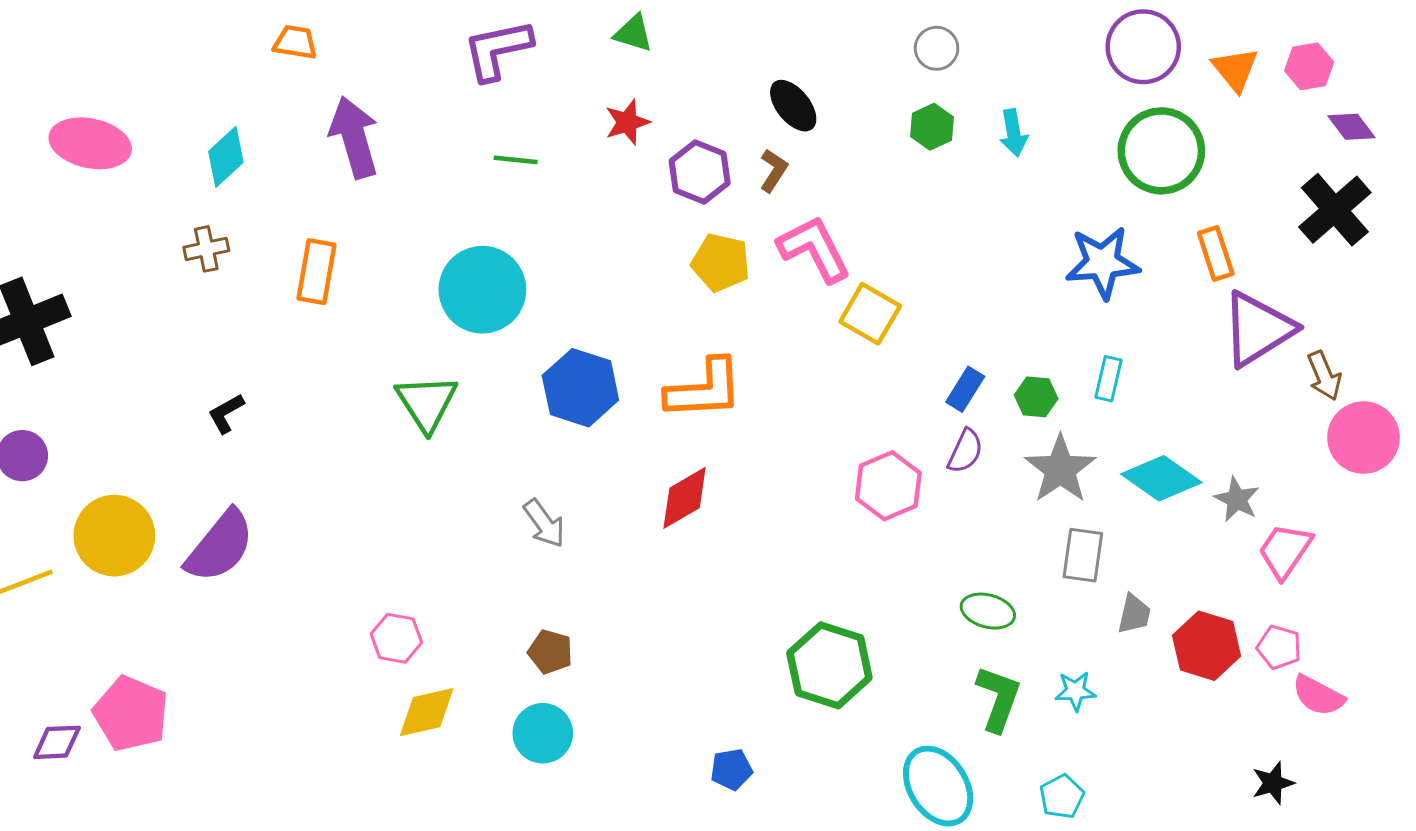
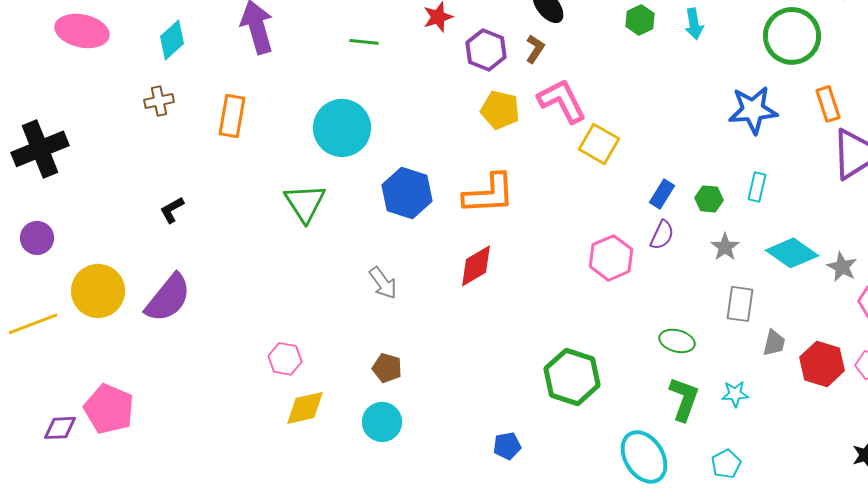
gray star: (1060, 469) -> (725, 247), size x0.6

